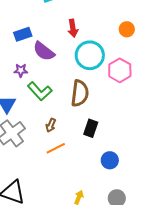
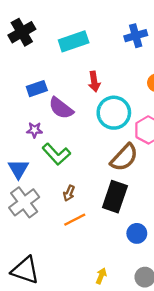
brown semicircle: (80, 93) -> (124, 158), moved, turned 36
black rectangle: (91, 128) -> (115, 197), size x1.5

